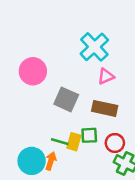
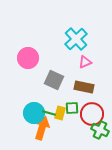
red circle: (115, 143) -> (92, 114), size x1.5
cyan circle: (32, 161) -> (34, 113), moved
orange arrow: (51, 161) -> (42, 128), size x1.6

